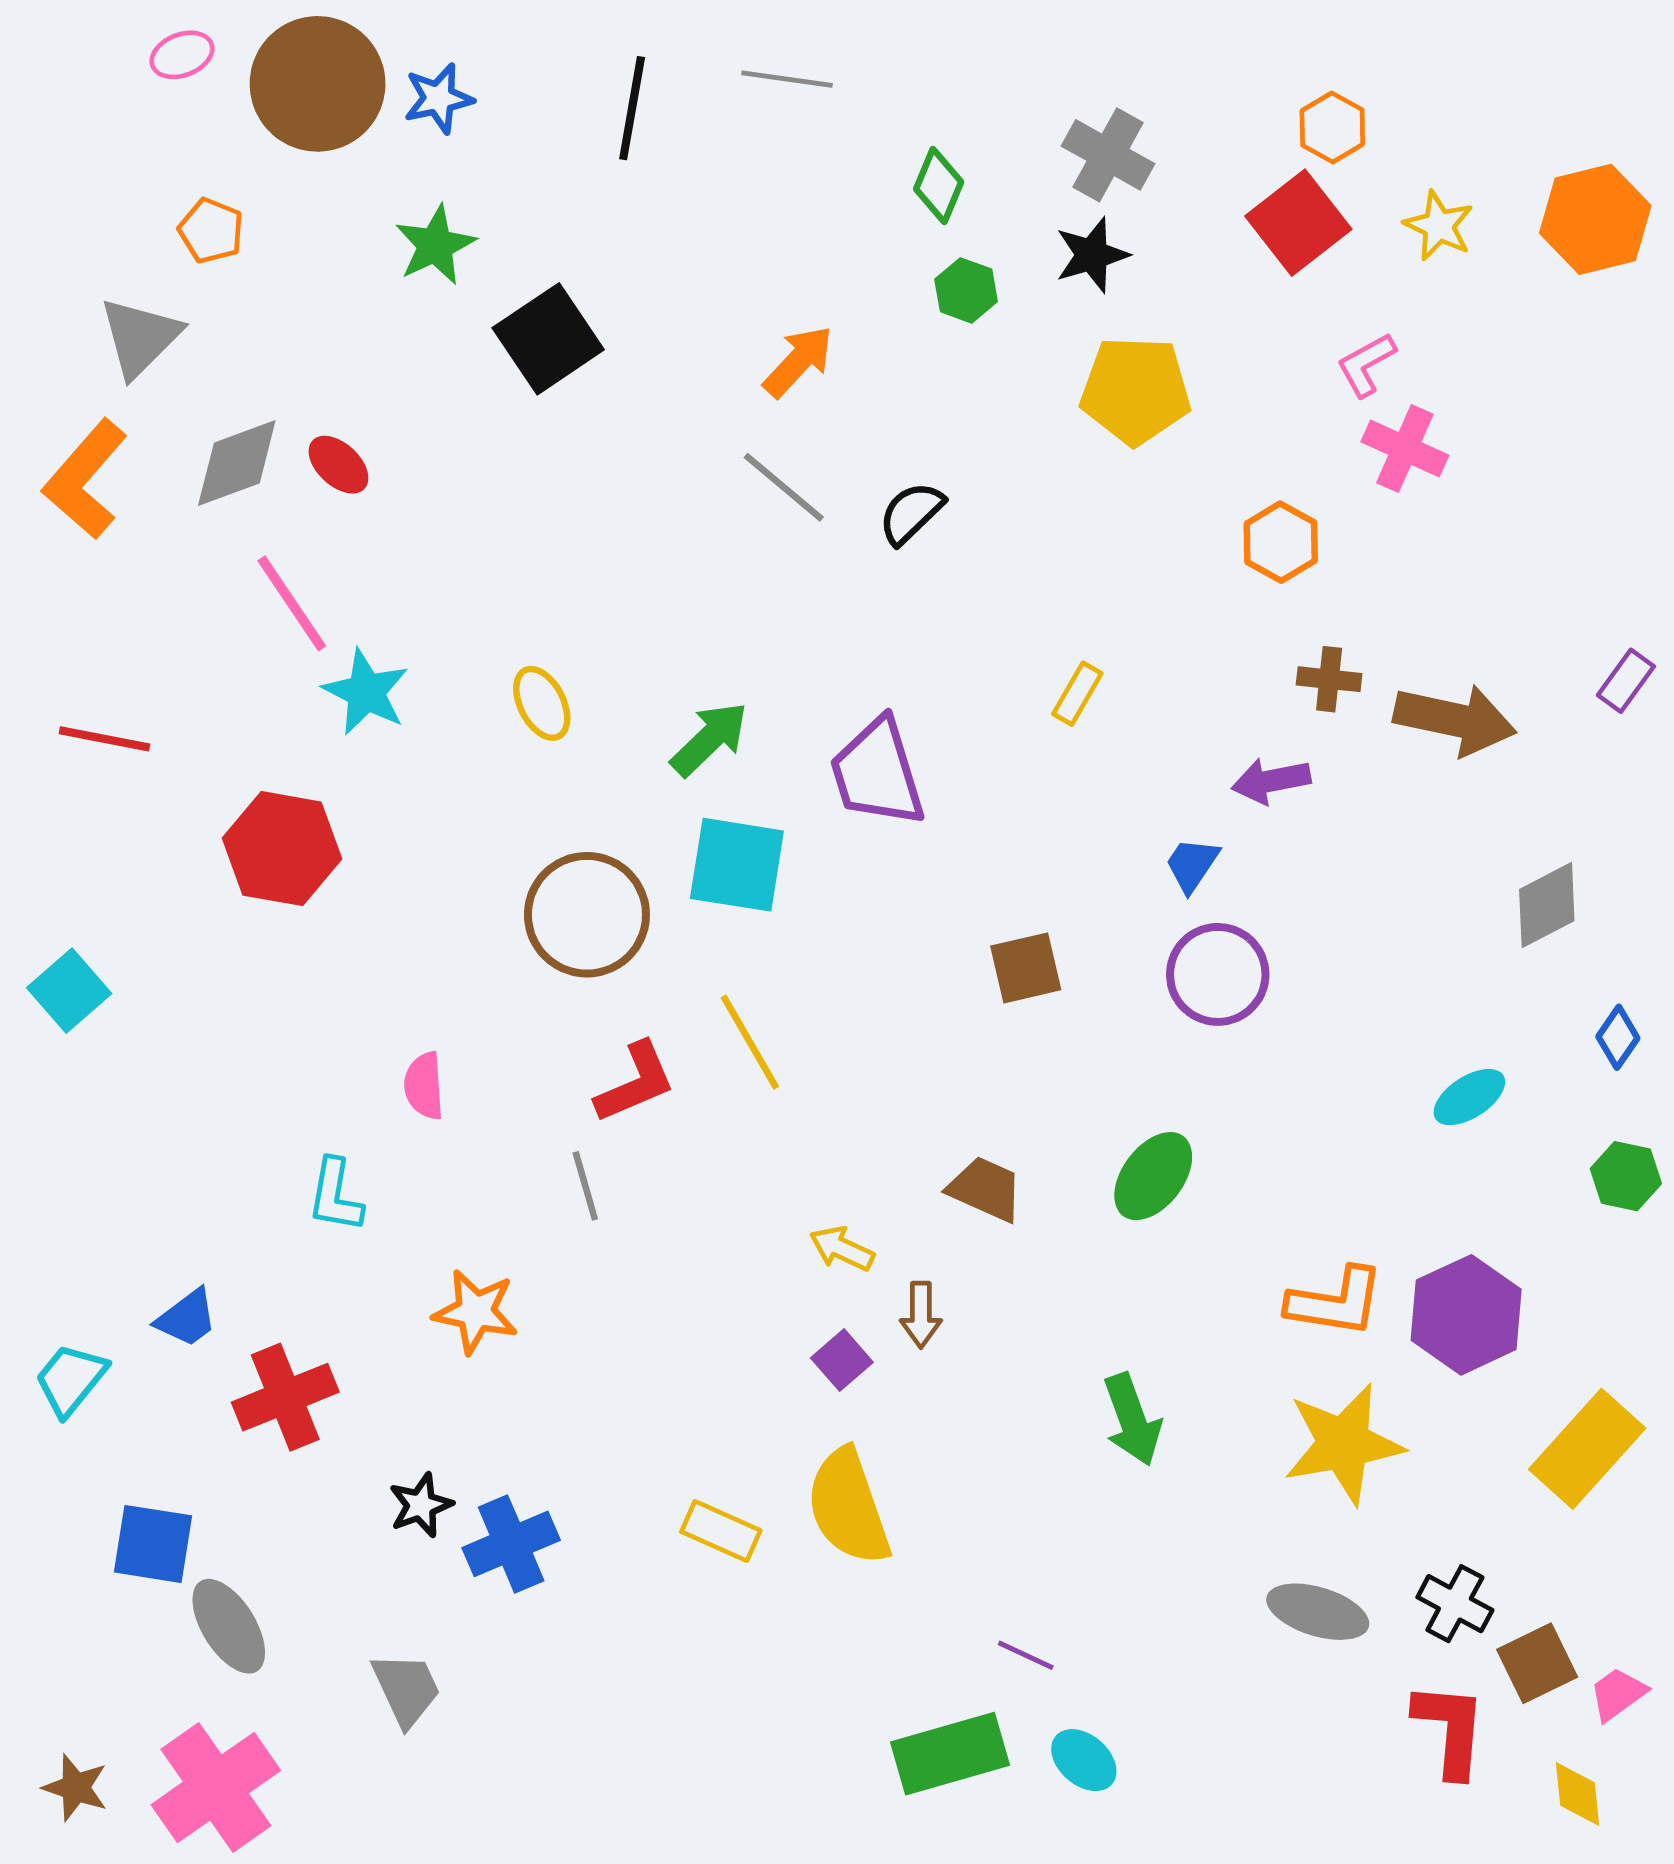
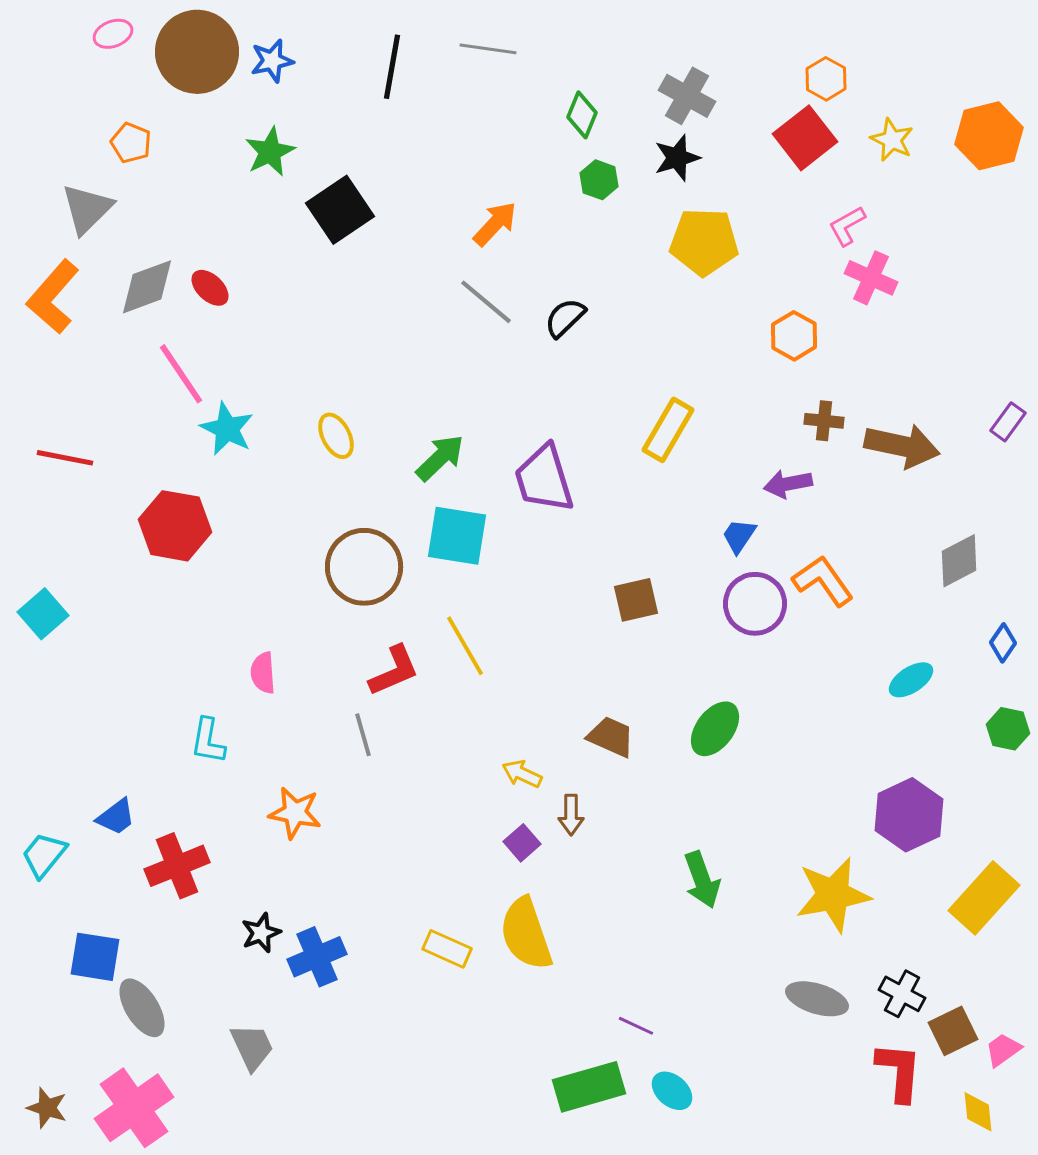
yellow rectangle: (1077, 694) -> (668, 430), size x1.6
orange L-shape: (1336, 1302) -> (823, 581), moved, turned -134

